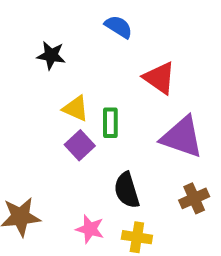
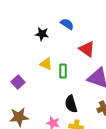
black star: (51, 55) -> (42, 34), moved
purple square: (80, 145) -> (18, 82), moved

